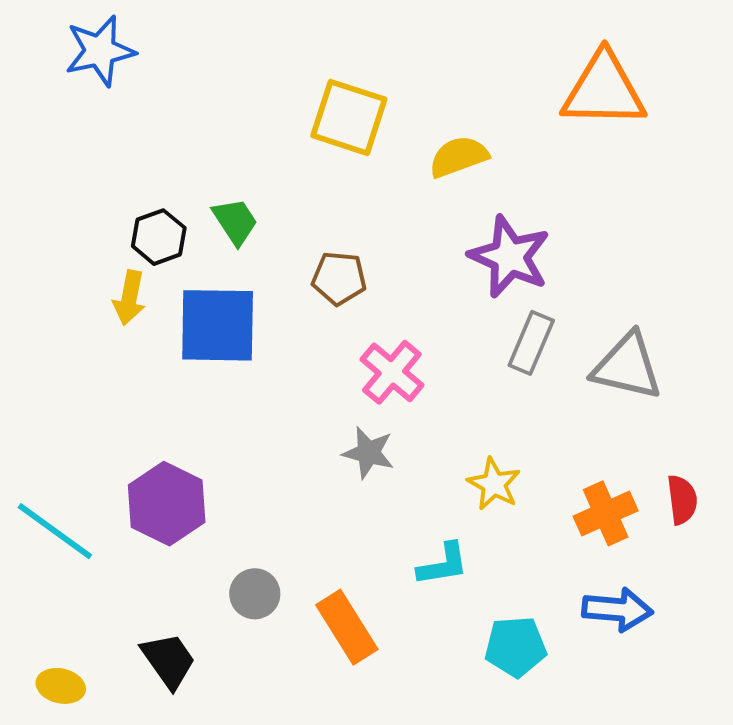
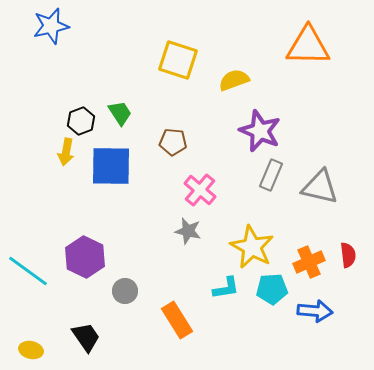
yellow star: (494, 484) -> (252, 247), size x1.6
gray circle: (255, 594) -> (125, 291), moved
cyan pentagon: (515, 647) -> (272, 289), moved

